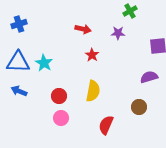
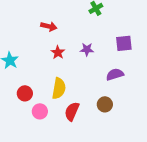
purple star: (118, 33) -> (87, 49), moved
pink circle: (61, 118) -> (40, 111), moved
red semicircle: (106, 125) -> (72, 111), moved

